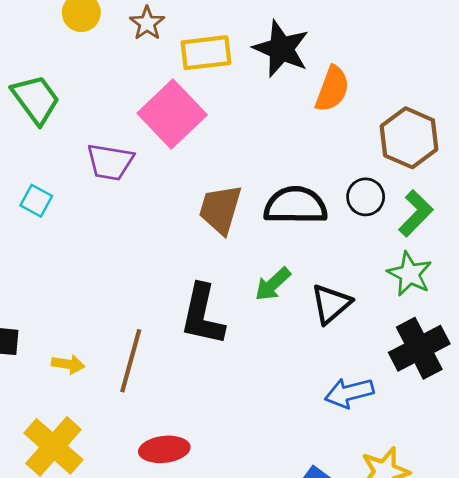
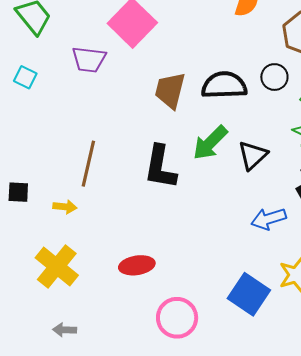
cyan square: (36, 201) -> (25, 77), moved
green arrow: (273, 284) -> (210, 143), size x1.4
brown line: (131, 361) -> (88, 164), moved

